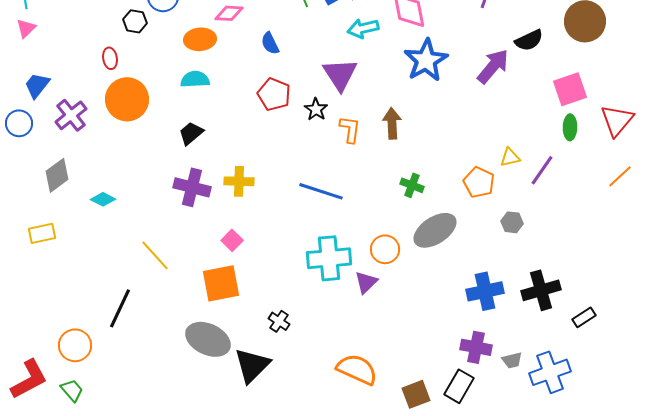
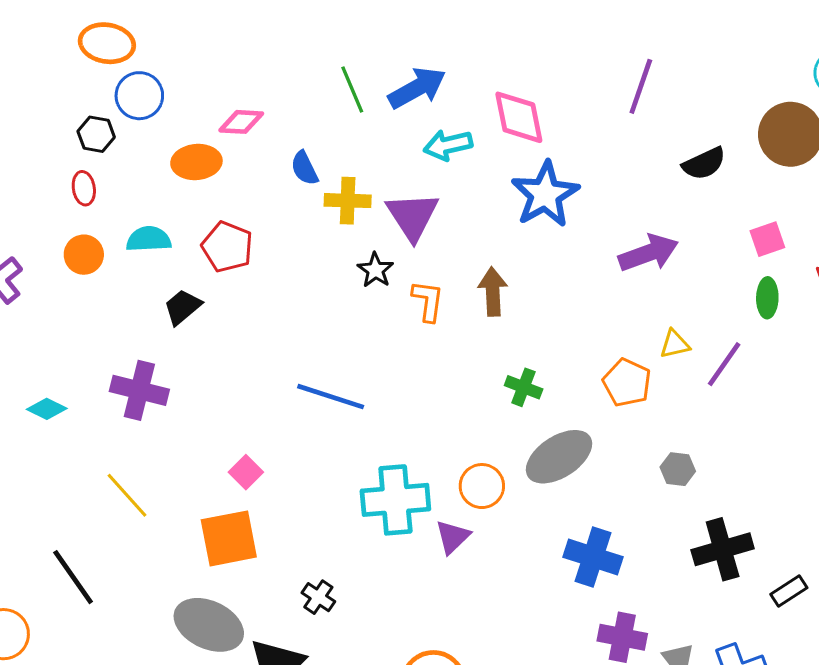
red ellipse: (110, 58) -> (84, 188), moved
purple arrow: (493, 66) -> (649, 253), moved, turned 30
cyan semicircle: (195, 79) -> (149, 239), moved
pink square: (570, 89) -> (767, 239), size x0.7
red pentagon: (274, 94) -> (227, 247), moved
orange circle: (127, 99) -> (84, 255), size x0.6
yellow cross: (239, 181) -> (348, 201), moved
purple cross: (192, 187) -> (139, 390), moved
blue line: (321, 191) -> (331, 397), moved
gray hexagon: (512, 222) -> (678, 469), moved
blue cross: (485, 291) -> (593, 557), moved, turned 30
black line: (120, 308) -> (73, 577), turned -60

